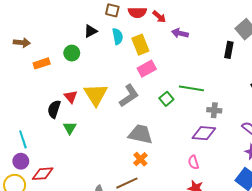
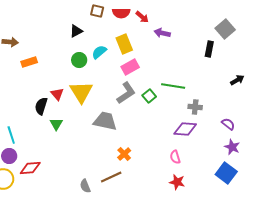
cyan semicircle: (118, 36) -> (99, 52), moved, turned -119
green circle: (72, 53) -> (79, 60), moved
gray L-shape: (129, 96) -> (126, 93), moved
gray trapezoid: (140, 134) -> (105, 121), moved

